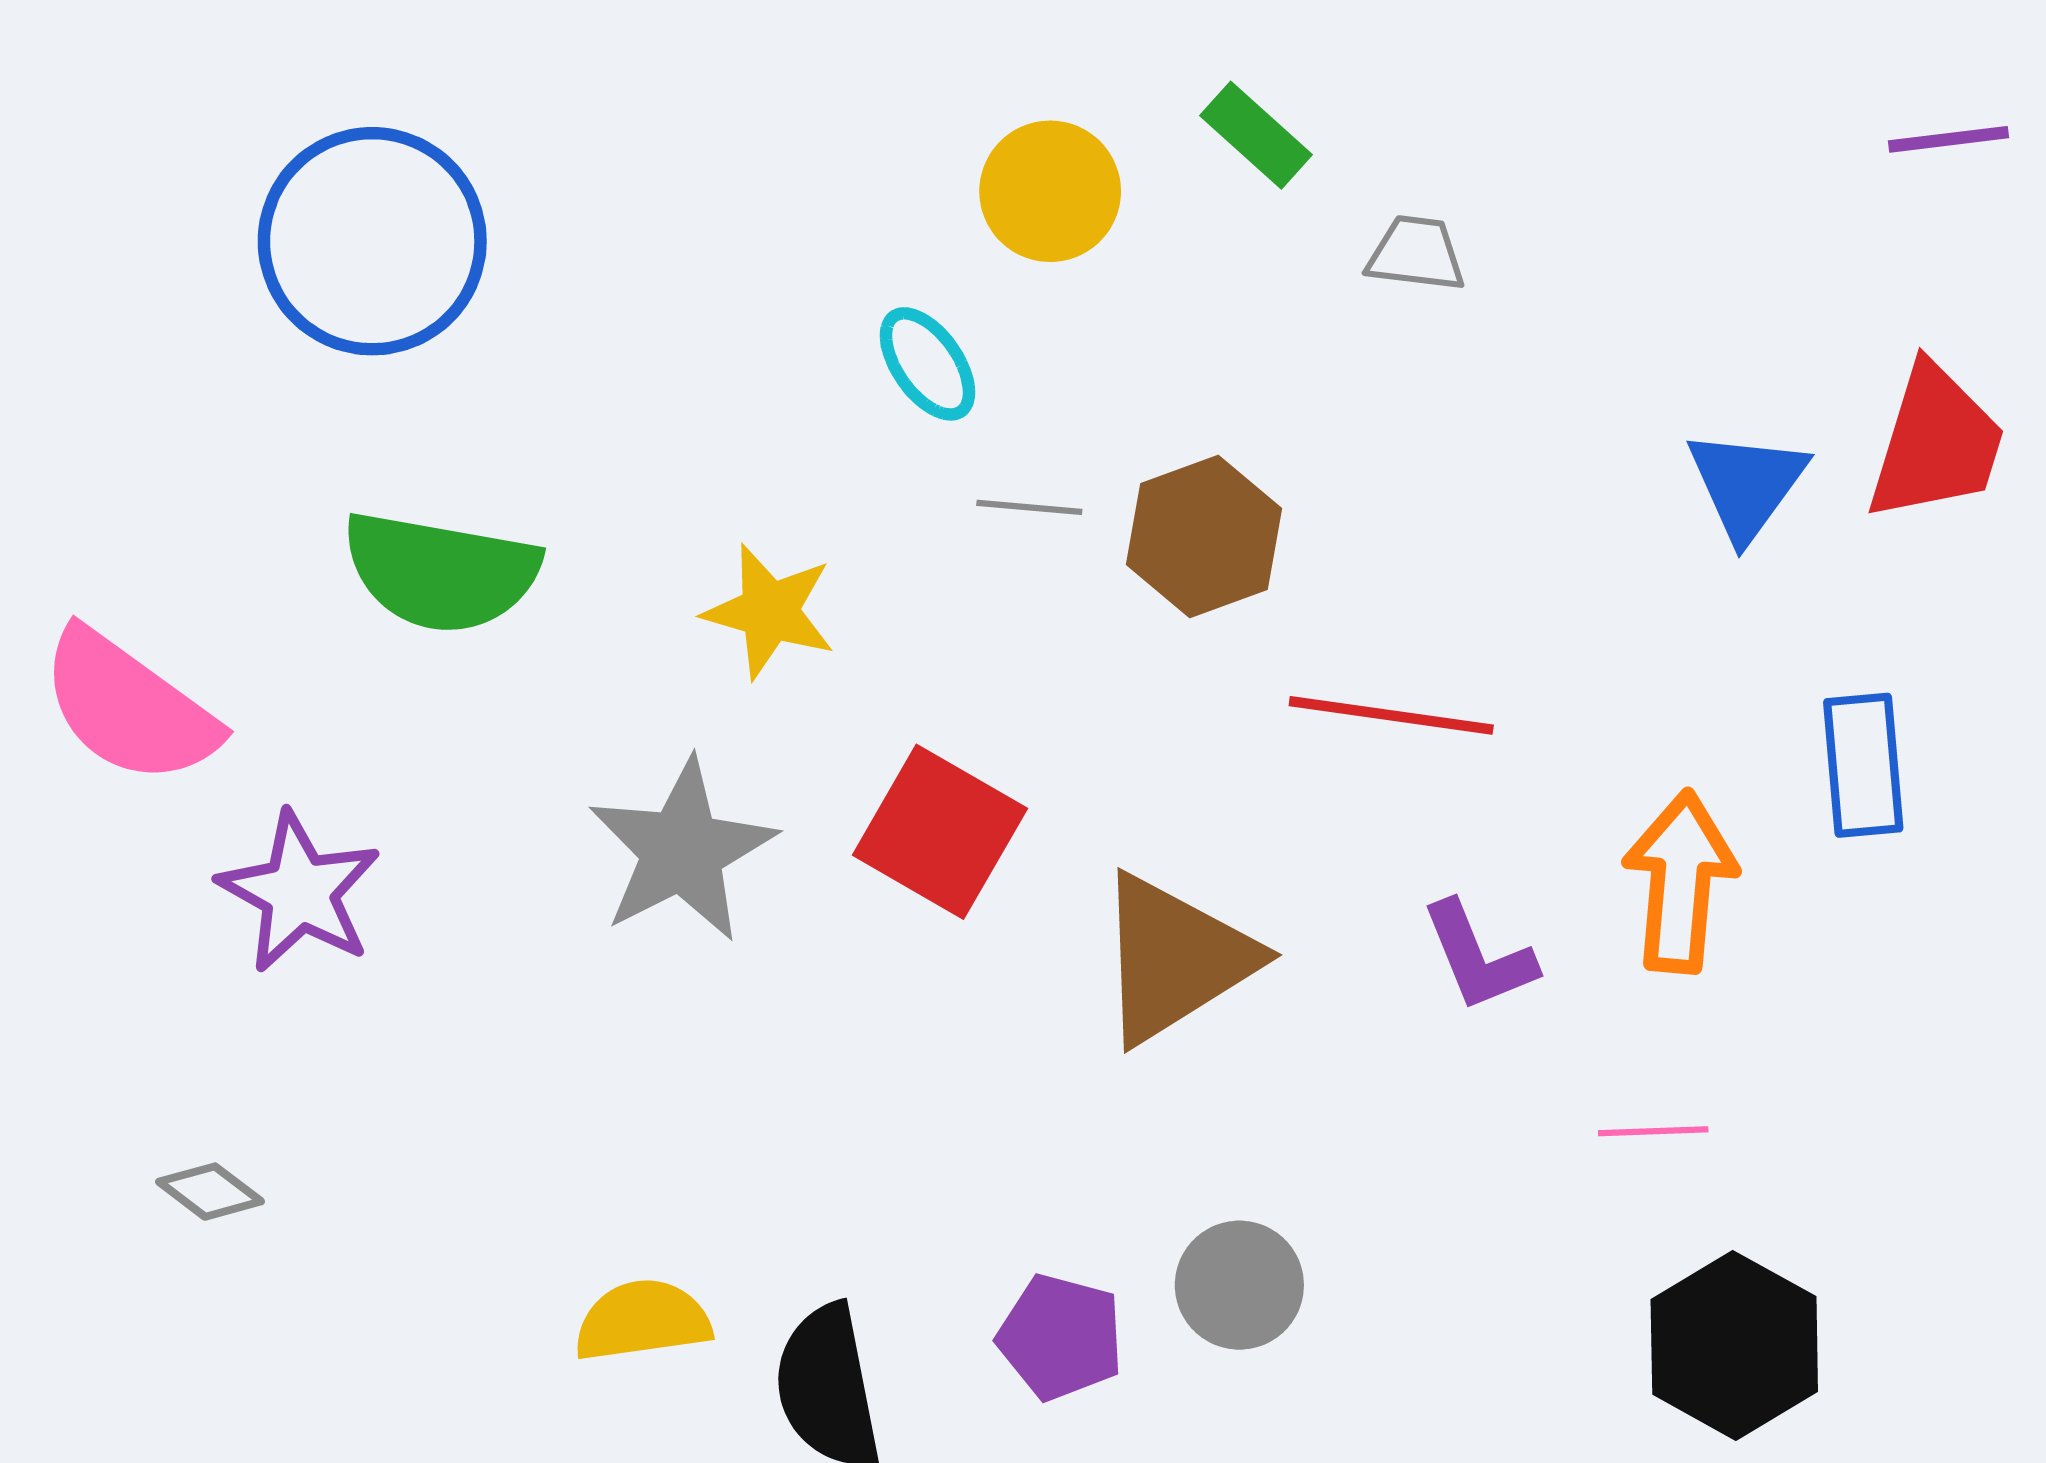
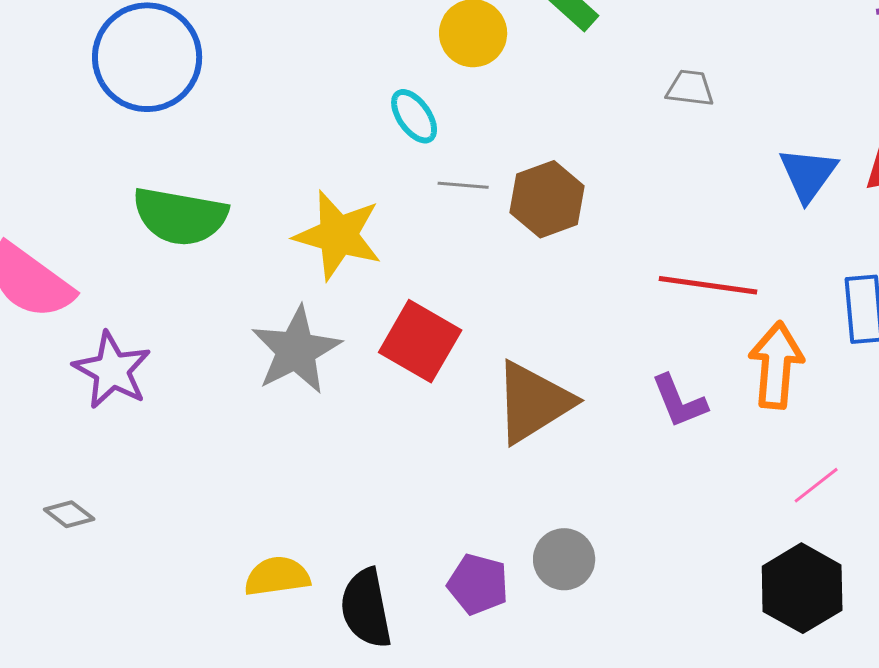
gray trapezoid: (1416, 254) -> (690, 88), moved
yellow star: (769, 611) -> (338, 235), size x1.4
red line: (1391, 715) -> (708, 285), moved
pink line: (1653, 1131) -> (816, 485), moved, turned -36

